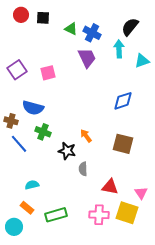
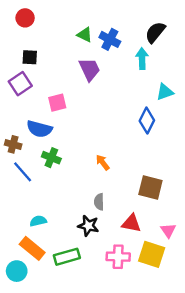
black square: (43, 18) -> (30, 57), moved
purple trapezoid: (87, 58) -> (90, 69), moved
cyan triangle: (142, 61) -> (165, 92), moved
pink square: (48, 73) -> (57, 103), moved
blue diamond: (123, 101) -> (147, 121), turned -45
brown square: (123, 144) -> (150, 187), moved
black star: (67, 151) -> (88, 226), moved
orange rectangle: (27, 208) -> (32, 248), size x1.5

